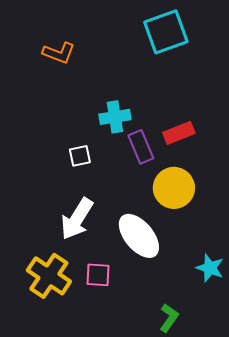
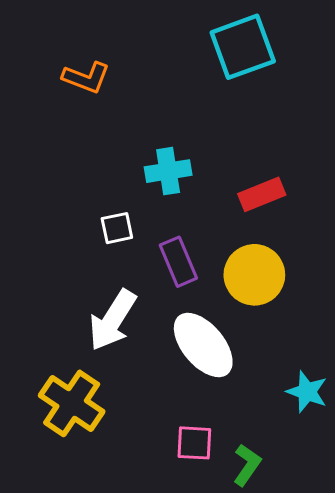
purple rectangle: (141, 147) -> (178, 262), moved
pink square: (98, 275) -> (194, 443), moved

